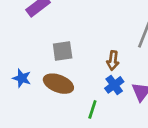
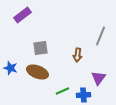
blue cross: (114, 85) -> (83, 95), moved, turned 32
green line: (92, 109) -> (62, 91), turned 48

